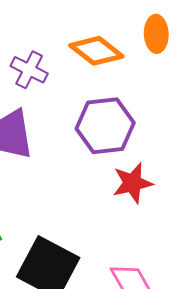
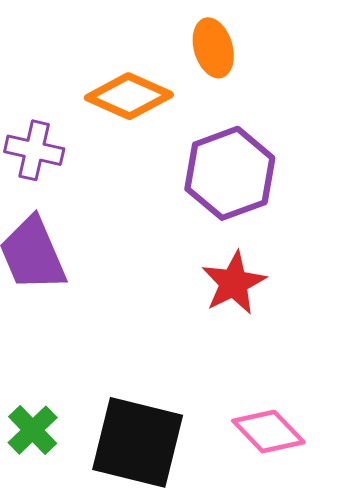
purple hexagon: (105, 126) -> (230, 173), moved

